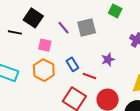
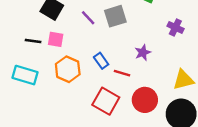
black line: (15, 32) -> (33, 41), moved
pink square: (45, 45) -> (56, 39), moved

